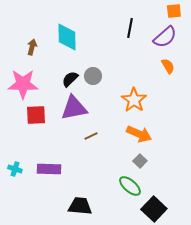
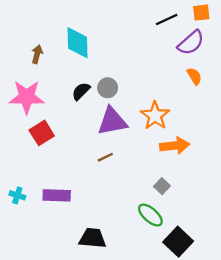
black line: (130, 28) -> (167, 20), moved, turned 54
purple triangle: (74, 108) -> (112, 121), moved
red square: (36, 115) -> (42, 133), turned -30
orange arrow: (139, 134) -> (175, 146), moved, turned -30

